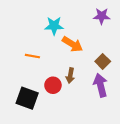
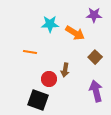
orange arrow: (72, 44) -> (75, 33), moved
purple arrow: (101, 85) -> (96, 91), moved
black square: (27, 98) -> (38, 100), moved

